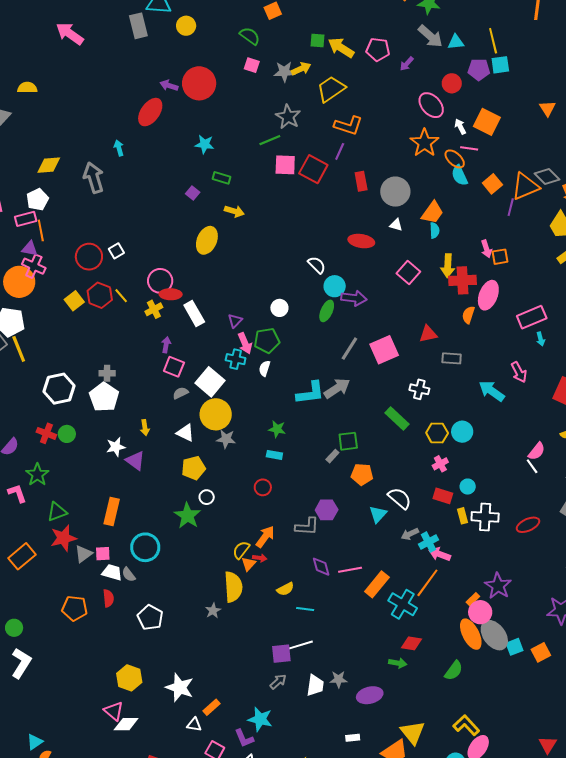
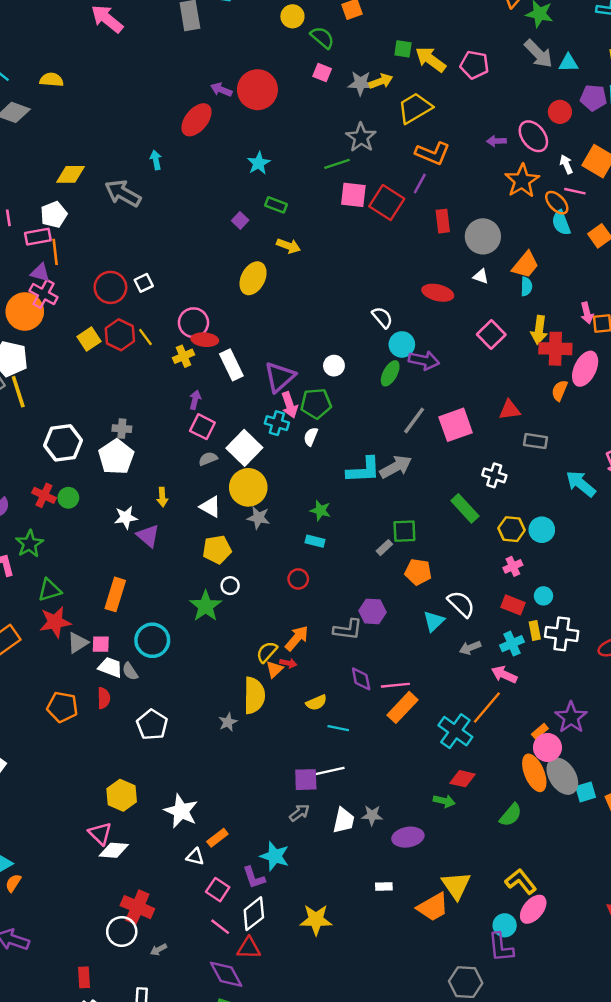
yellow circle: (186, 26) -> (292, 16), moved
purple arrow: (407, 64) -> (496, 141), moved, turned 42
cyan star: (205, 144) -> (259, 163), turned 30
gray arrow: (94, 178) -> (123, 193), turned -48
purple triangle: (235, 321) -> (280, 377), size x1.8
cyan cross: (428, 542) -> (512, 644), moved
orange rectangle: (377, 584) -> (402, 707), moved

